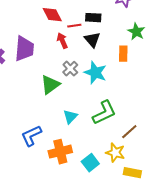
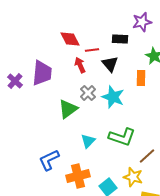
black rectangle: (93, 18) -> (120, 39), moved
green L-shape: (104, 113) -> (122, 137), turned 44

